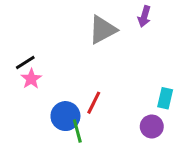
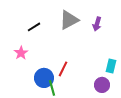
purple arrow: (144, 16) -> (97, 24), moved
black line: (25, 62) -> (34, 27), moved

